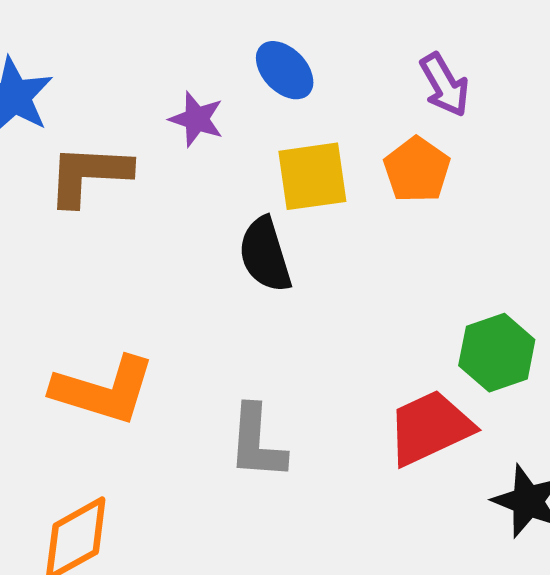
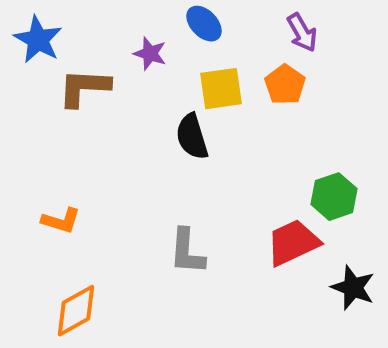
orange L-shape: (103, 390) -> (61, 221), moved, size x0.6

